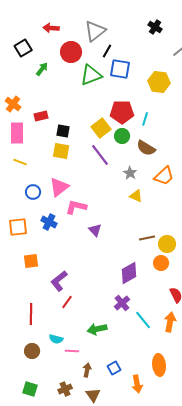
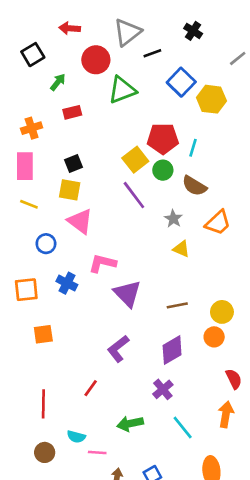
black cross: (155, 27) -> (193, 31), moved
black line: (107, 51) -> (152, 53), moved, turned 40
blue square: (120, 69) -> (181, 82), moved, turned 35
orange cross: (13, 104) -> (32, 128), moved, turned 35
red rectangle: (41, 116) -> (72, 112), moved
black square: (63, 131) -> (74, 164), moved, turned -32
yellow square: (61, 151) -> (70, 190), moved
pink triangle: (59, 187) -> (80, 221), moved, turned -45
purple triangle: (95, 230) -> (127, 294), size x1.6
brown line: (147, 238) -> (177, 305), moved
purple L-shape: (59, 281) -> (118, 349), moved
cyan line: (143, 320) -> (183, 428), moved

